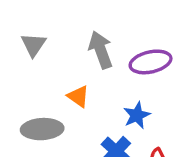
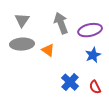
blue star: (137, 115) -> (93, 55), moved
gray ellipse: (42, 129) -> (22, 44), moved

